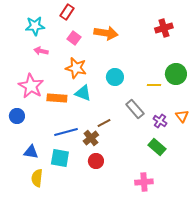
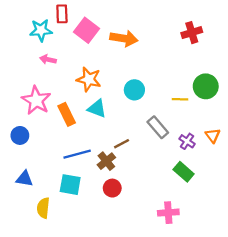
red rectangle: (67, 12) -> (62, 14), moved, turned -35
pink square: (74, 38) -> (86, 30), moved, size x1.5
orange rectangle: (57, 98) -> (67, 114), turned 60
blue triangle: (31, 152) -> (25, 179), moved

